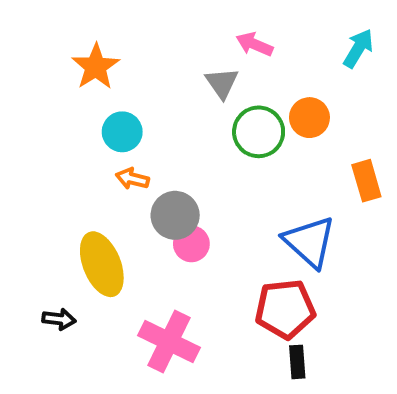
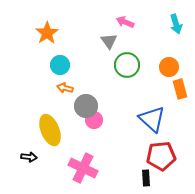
cyan arrow: (358, 48) -> (176, 24), turned 132
orange circle: (309, 118) -> (169, 67), moved
red pentagon: (285, 309) -> (161, 156), moved

